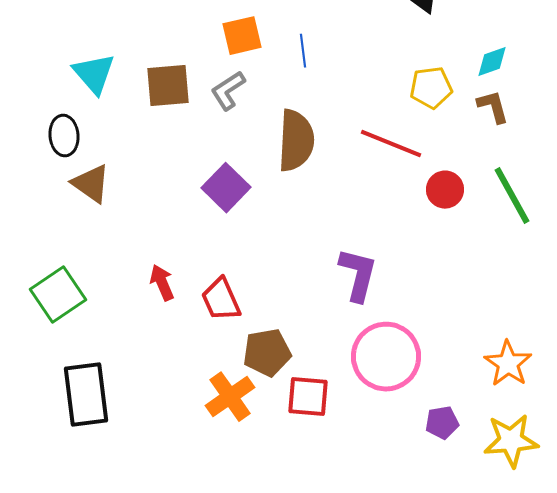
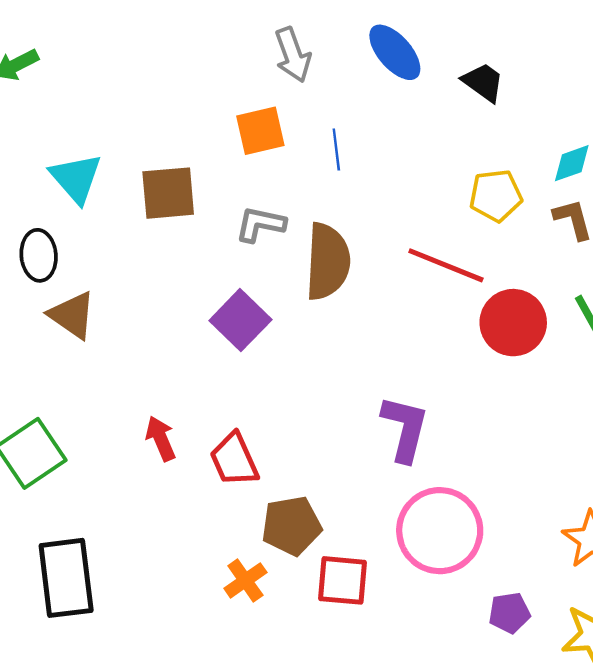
gray L-shape: (228, 91) -> (260, 224), moved, turned 45
red circle: (445, 190) -> (513, 323), size x1.4
orange cross: (230, 397) -> (245, 580), size x0.7

